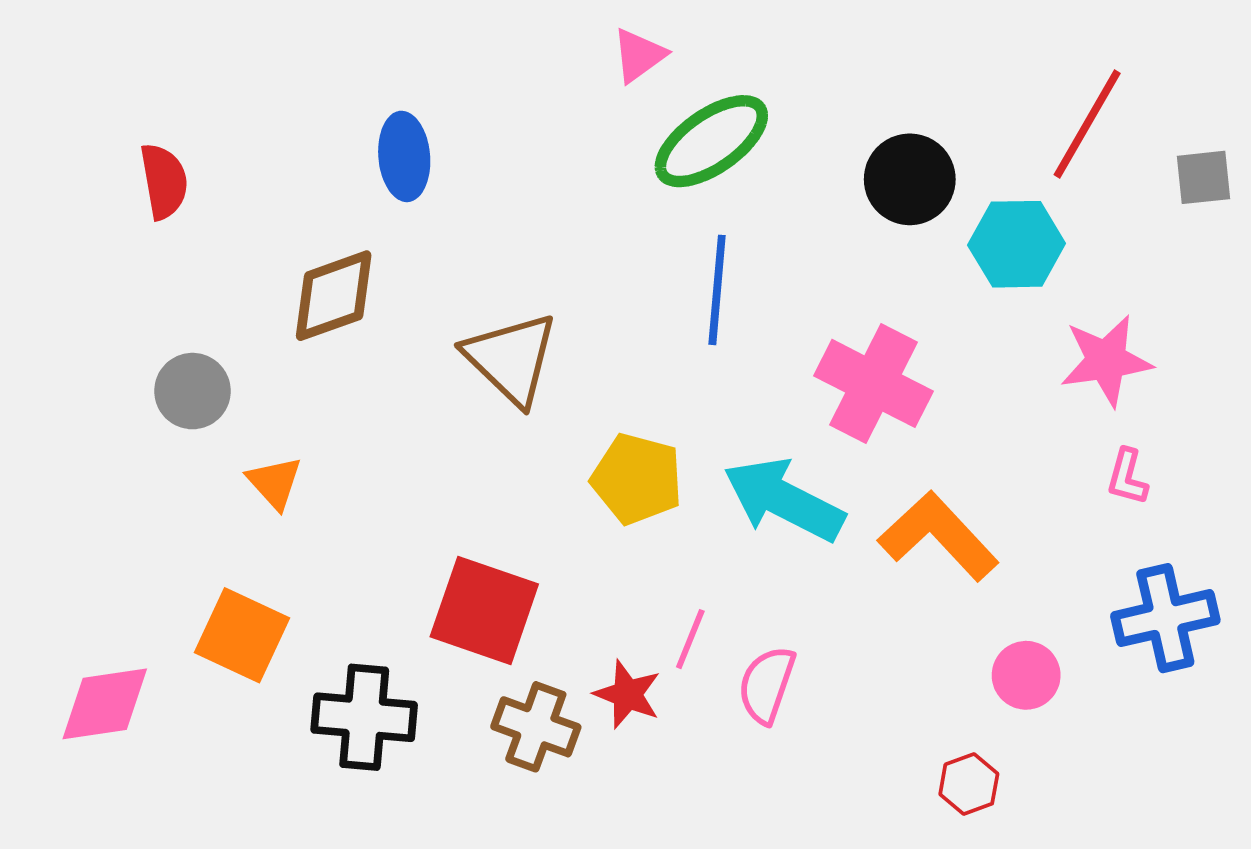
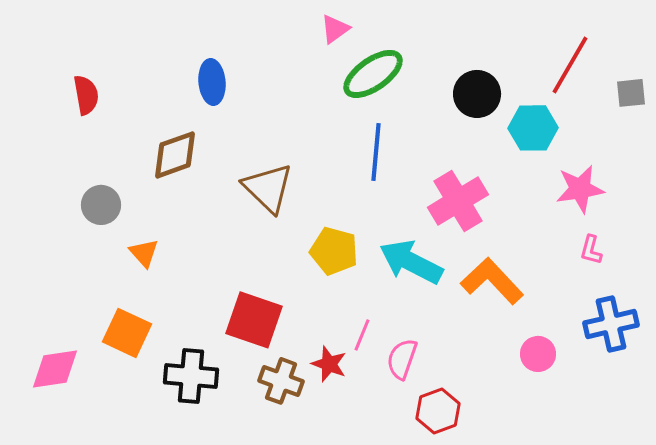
pink cross: (873, 383) -> (458, 201), turned 32
red hexagon: (969, 784) -> (438, 411), moved, size x1.4

